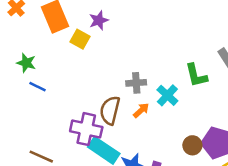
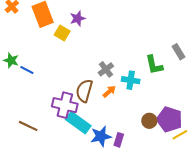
green star: (26, 63) -> (11, 60), moved
gray cross: (136, 83) -> (106, 69), turned -35
cyan cross: (167, 95) -> (131, 80), turned -36

